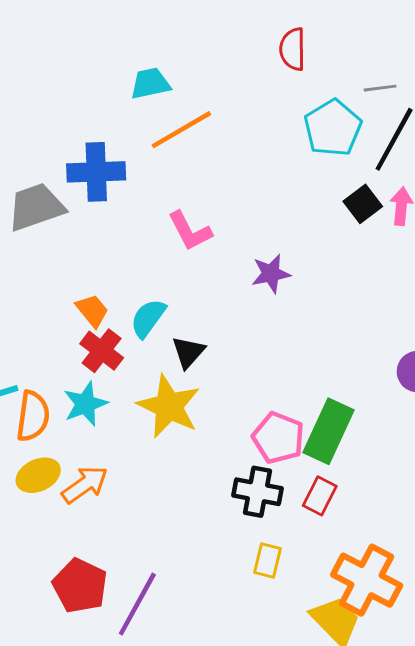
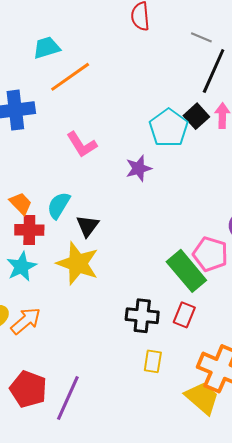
gray line: (380, 88) -> (201, 37), turned 35
cyan pentagon: (333, 128) -> (169, 128), moved
red cross: (102, 351) -> (29, 230), turned -32
green rectangle: (329, 431) -> (186, 271), turned -60
pink pentagon: (278, 438) -> (210, 254), moved

